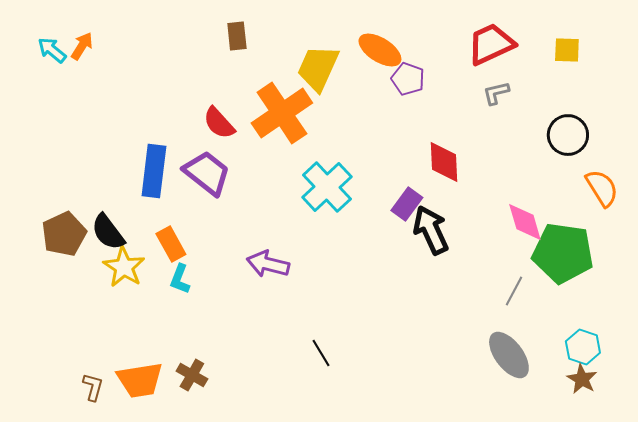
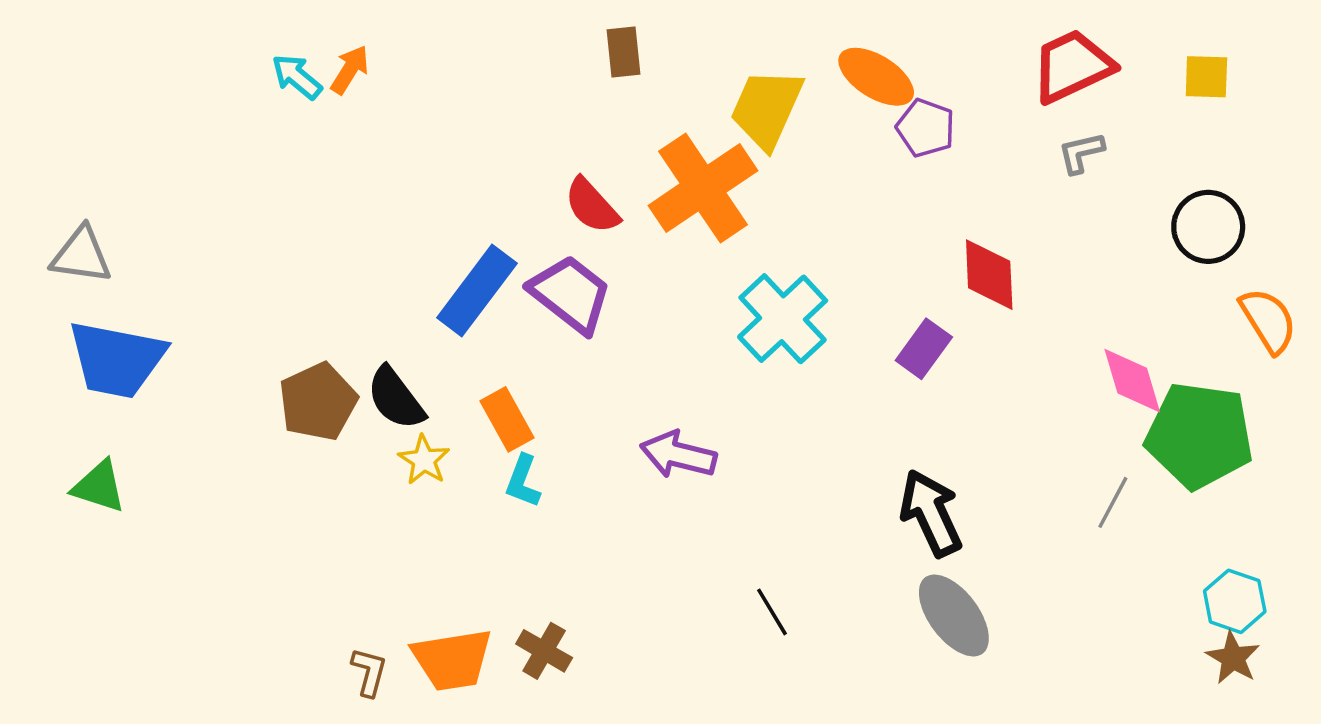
blue rectangle: (154, 171) -> (477, 290), turned 30
black arrow: (431, 230) -> (931, 513), moved
yellow star: (124, 267) -> (424, 460), size x0.7
gray ellipse: (509, 355) -> (954, 615), moved

